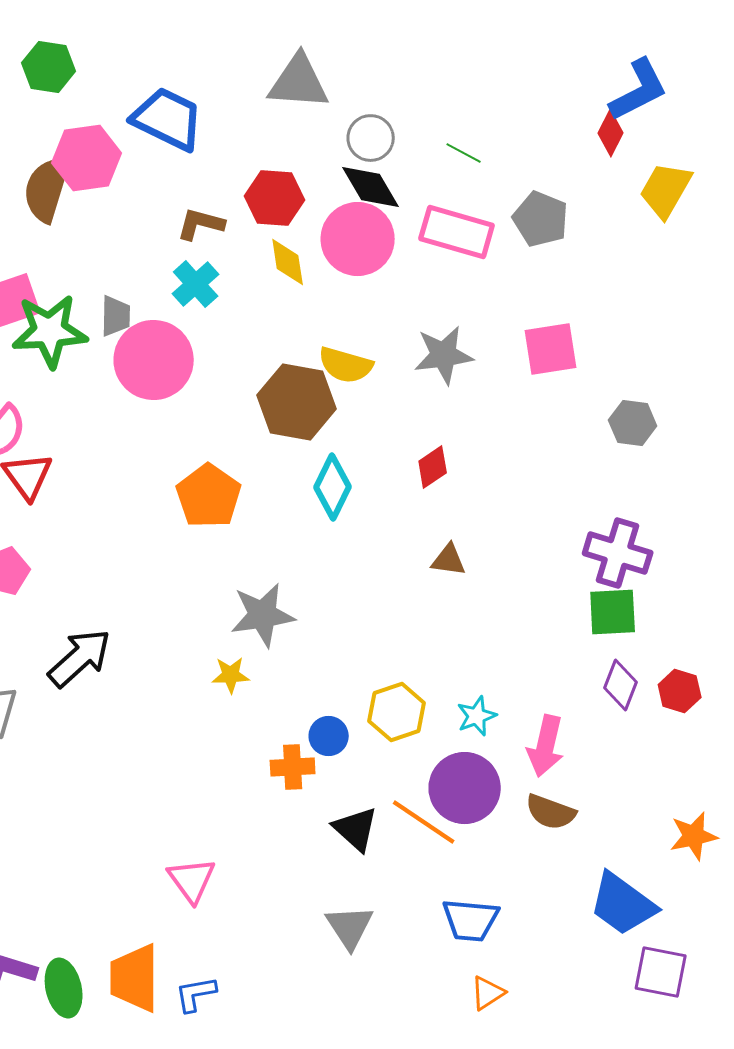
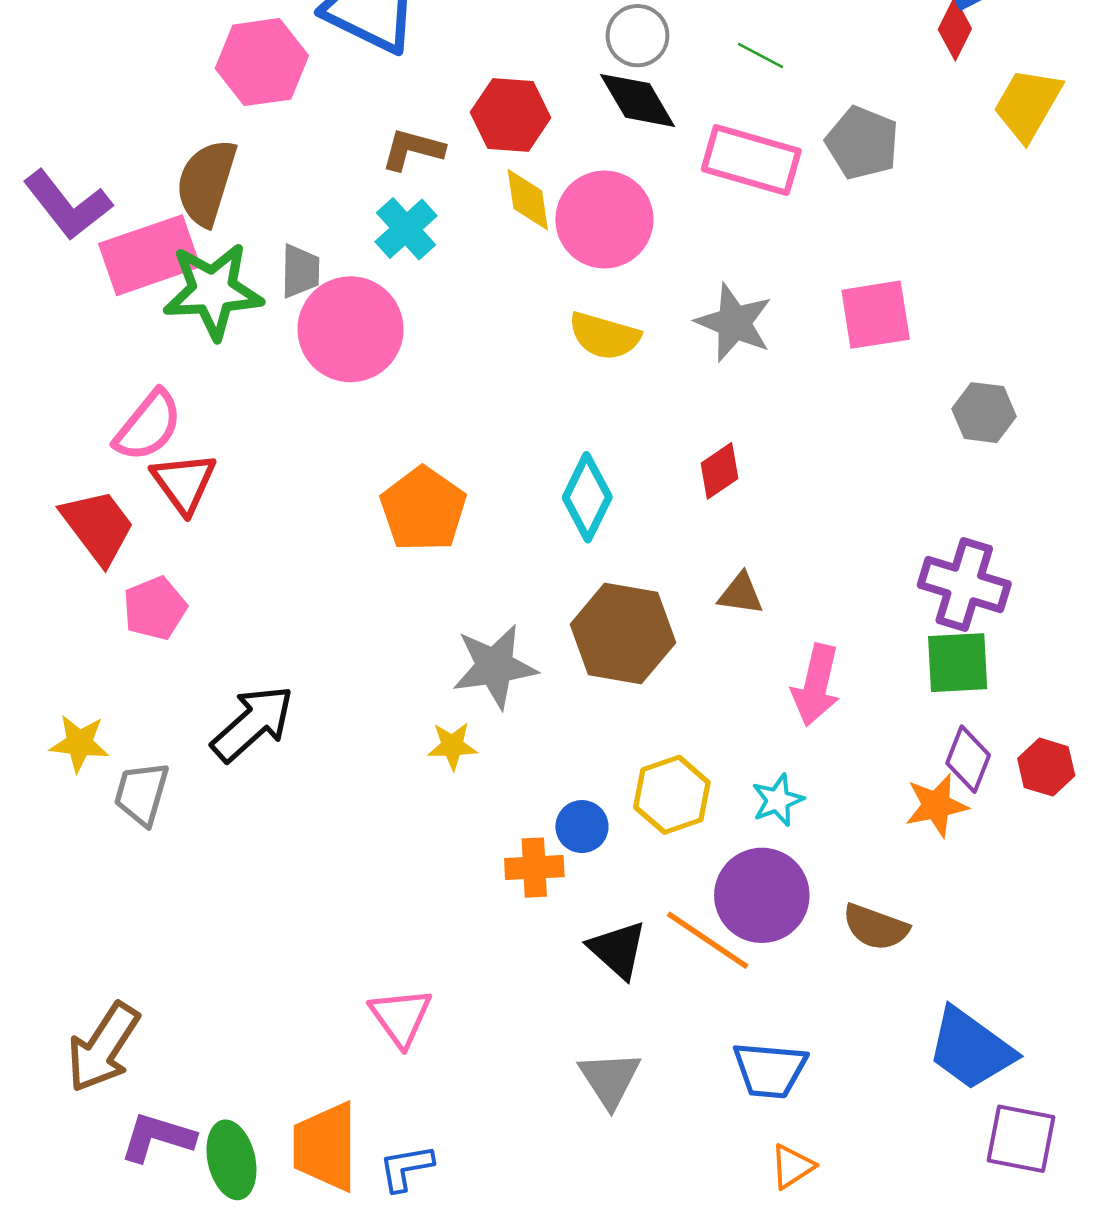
brown semicircle: (47, 189) -> (206, 182), moved
pink circle: (358, 239) -> (604, 219), moved
gray star: (444, 355) -> (734, 323), turned 30
brown hexagon: (297, 402) -> (623, 633), moved
pink arrow: (546, 746) -> (816, 685), moved
orange star: (694, 836) -> (936, 805), moved

